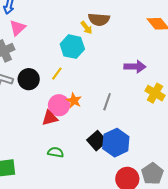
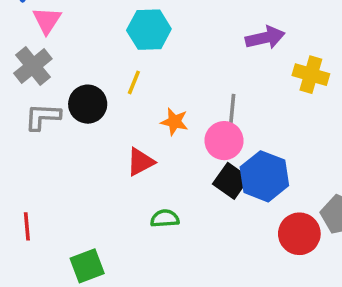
pink circle: (59, 105) -> (224, 141), moved

